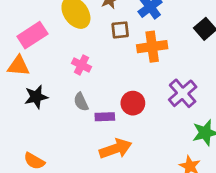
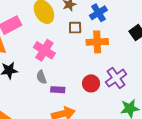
pink cross: (81, 65) -> (44, 50), size x1.5
red circle: (133, 103) -> (91, 83), moved

